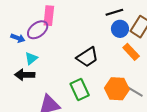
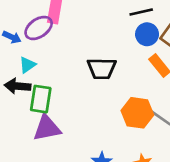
black trapezoid: (87, 57) -> (102, 69), turned 30
green rectangle: (80, 90) -> (41, 99), moved, turned 30

